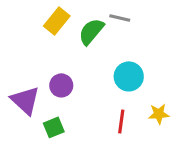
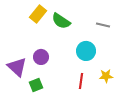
gray line: (120, 18) -> (103, 25), moved
green semicircle: (91, 31) -> (61, 21), turned -96

